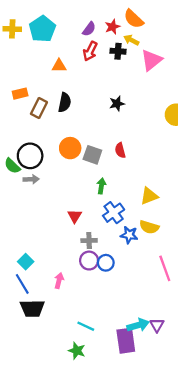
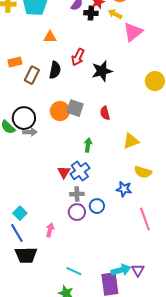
red arrow: (90, 51) -> (78, 57), moved
black cross: (118, 51) -> (91, 13), moved
black star: (117, 104) -> (102, 71), size x1.5
gray square: (92, 155) -> (75, 108), moved
gray arrow: (31, 179) -> (30, 132), moved
yellow triangle: (149, 196) -> (131, 141), moved
blue cross: (114, 213) -> (80, 171), moved
yellow semicircle: (149, 227) -> (143, 172), moved
blue star: (129, 235) -> (124, 189), moved
blue circle: (106, 263) -> (97, 206), moved

